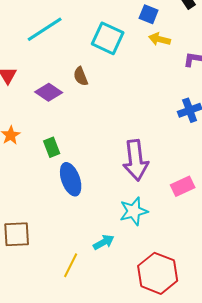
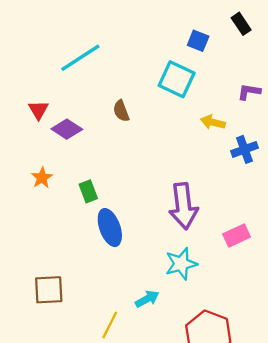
cyan square: (108, 38) -> (177, 79), moved
yellow arrow: (160, 39) -> (213, 122), moved
purple diamond: (49, 92) -> (67, 129), moved

